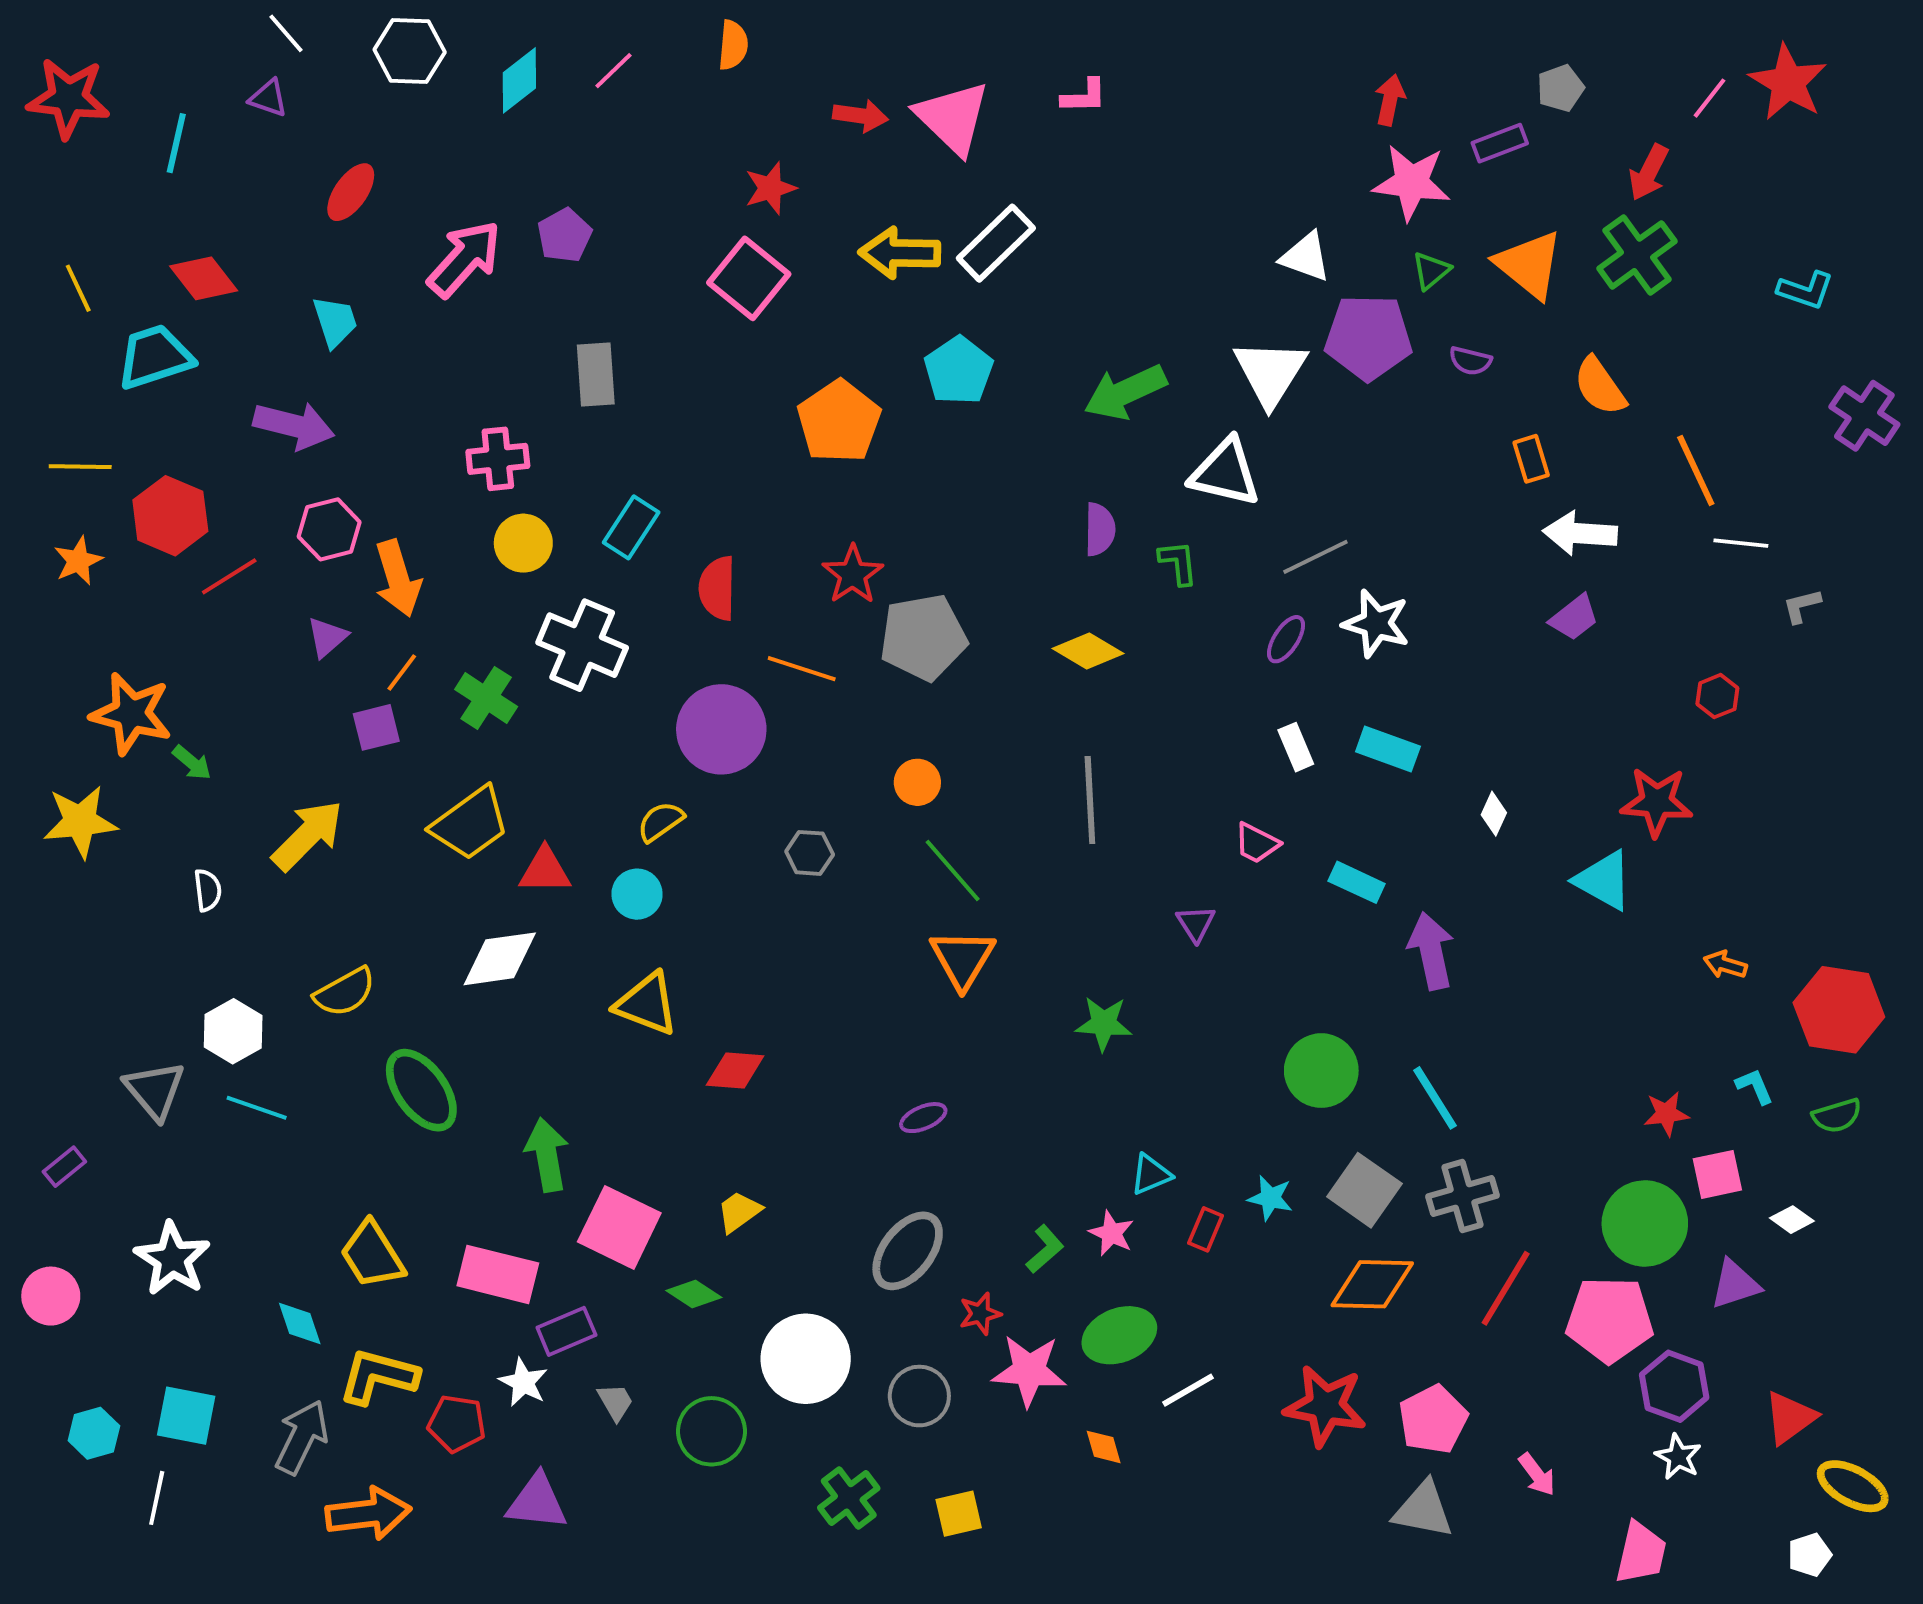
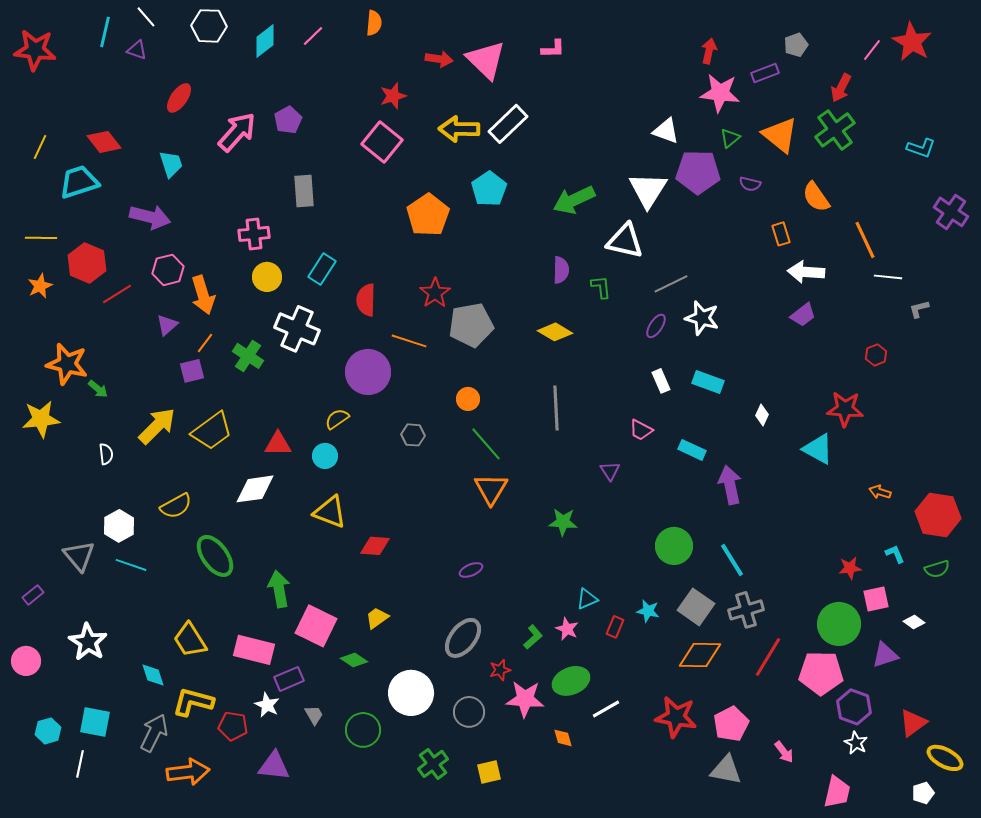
cyan line: (176, 143) -> (105, 32), moved
yellow line: (78, 288) -> (40, 147), turned 50
yellow trapezoid: (470, 823) -> (212, 431), moved

